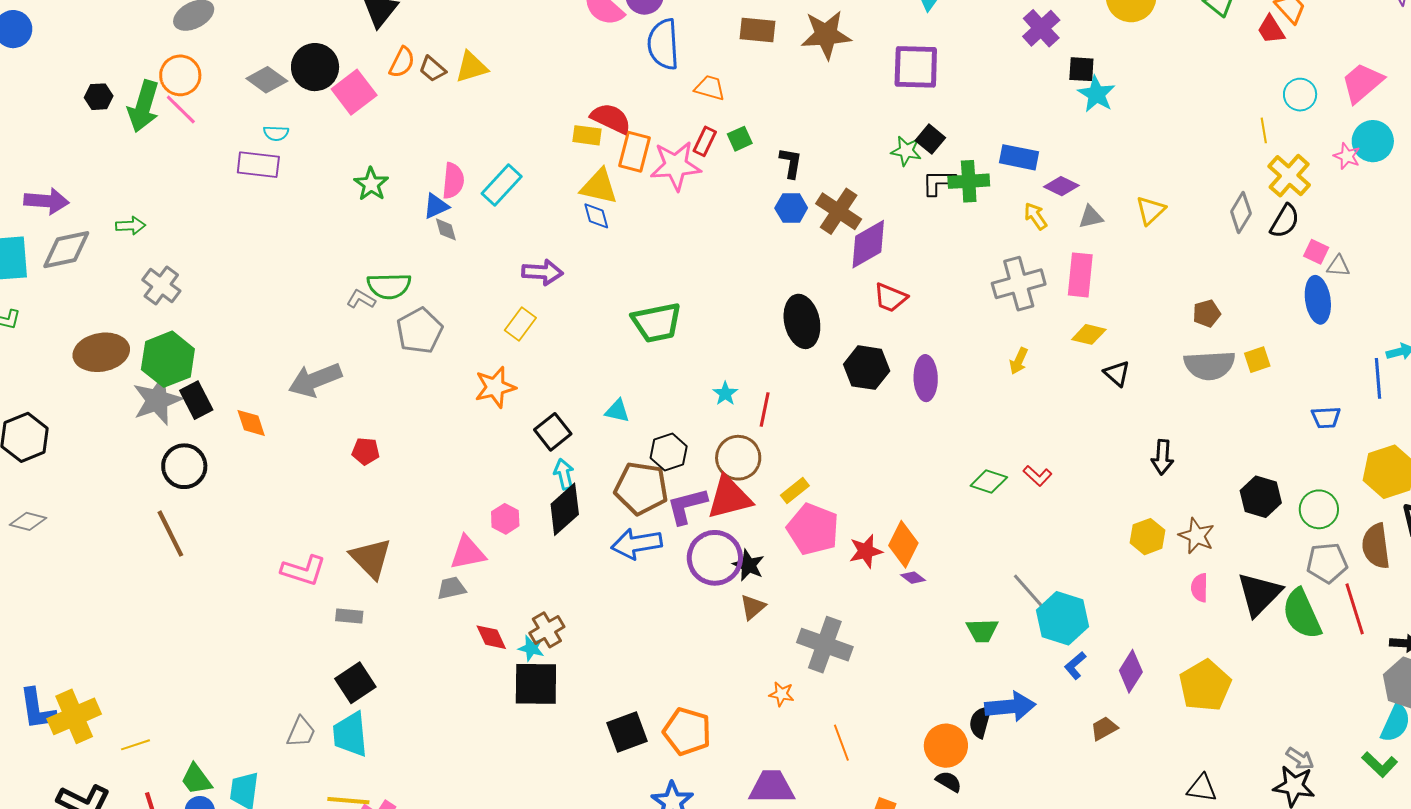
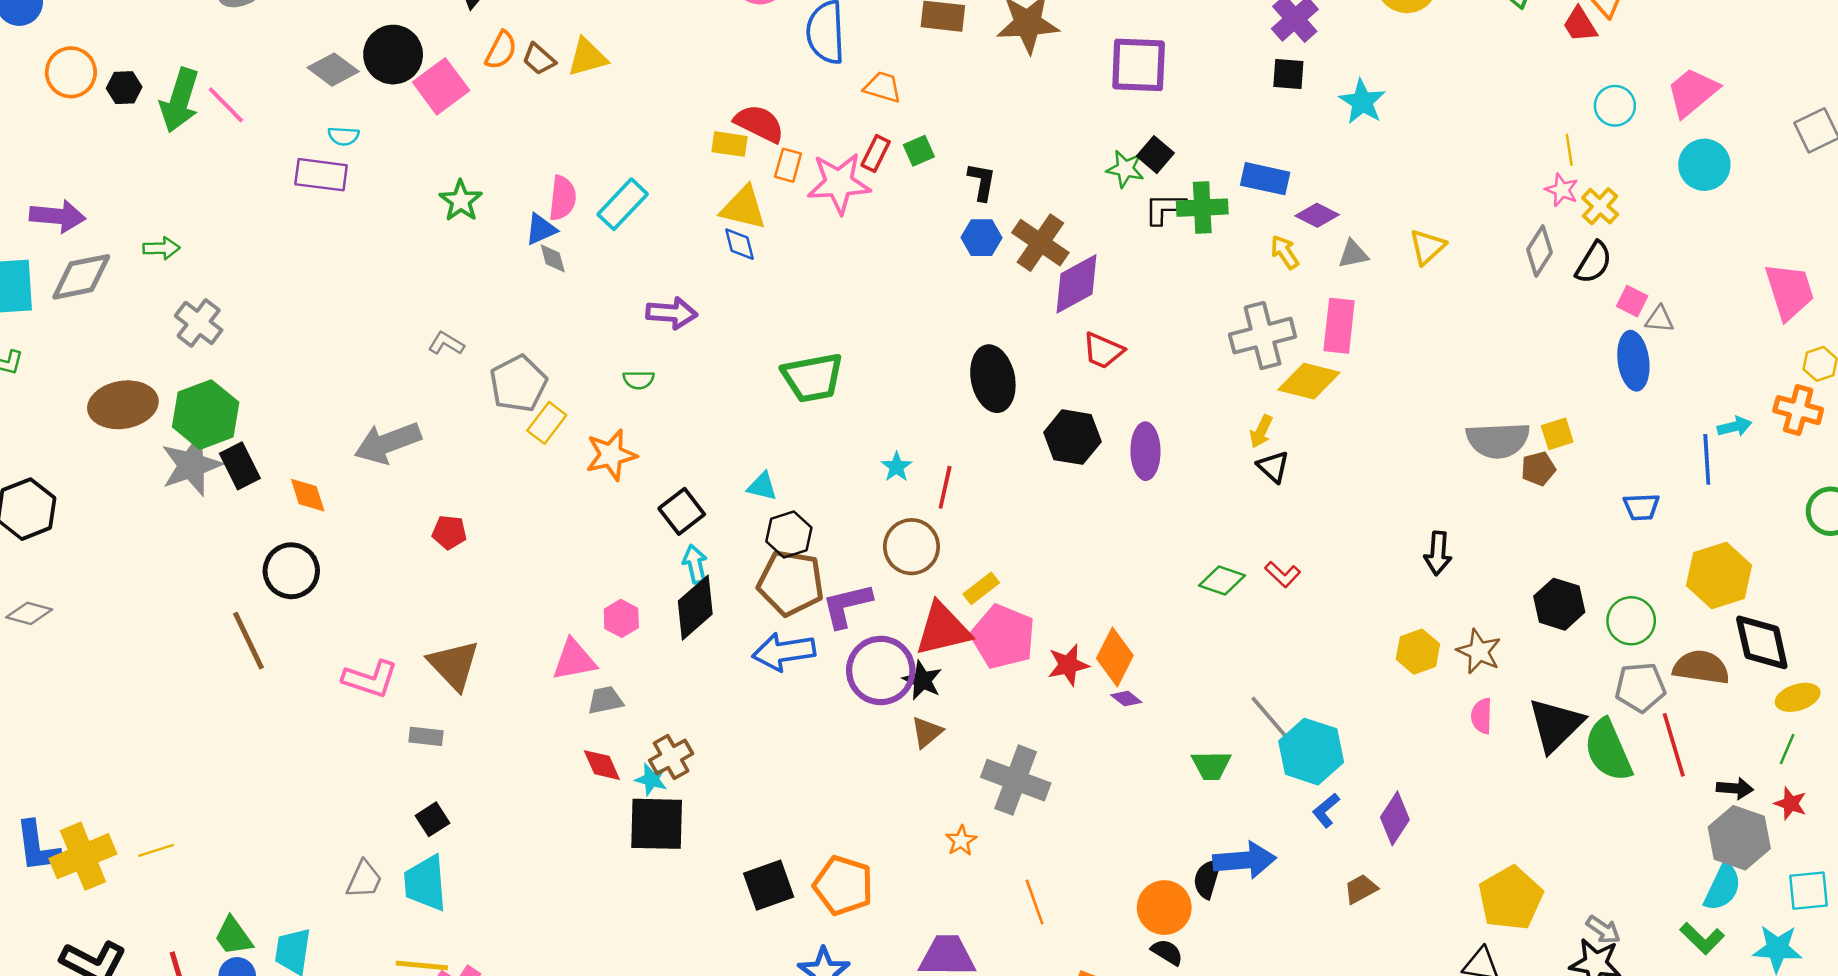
black square: (1081, 69) -> (1288, 74), moved
orange circle: (180, 75) -> (71, 72), moved
orange rectangle: (634, 152) -> (788, 165), size x0.7
pink star: (1347, 156) -> (1562, 190), moved
yellow cross: (1289, 176) -> (1600, 206), size x0.7
green semicircle: (389, 286) -> (639, 380), moved, size x0.6
brown pentagon: (1207, 313) -> (1538, 469), moved
yellow rectangle: (520, 324) -> (547, 423), moved
yellow diamond: (1089, 334) -> (1309, 381), moved, size x1.4
black triangle: (1117, 373) -> (1273, 467), moved
black hexagon: (669, 452) -> (789, 534), moved
black circle: (184, 466) -> (291, 571), moved
red triangle: (729, 498) -> (943, 629), moved
brown line: (170, 534) -> (248, 641), moved
brown semicircle: (1376, 546) -> (1701, 667), turned 105
gray trapezoid: (451, 588) -> (605, 700), moved
black square: (355, 683) -> (433, 819), size x0.7
yellow pentagon: (1205, 686) -> (1511, 898), moved
orange star: (781, 694) -> (961, 841), turned 30
yellow line: (135, 745) -> (156, 850), moved

